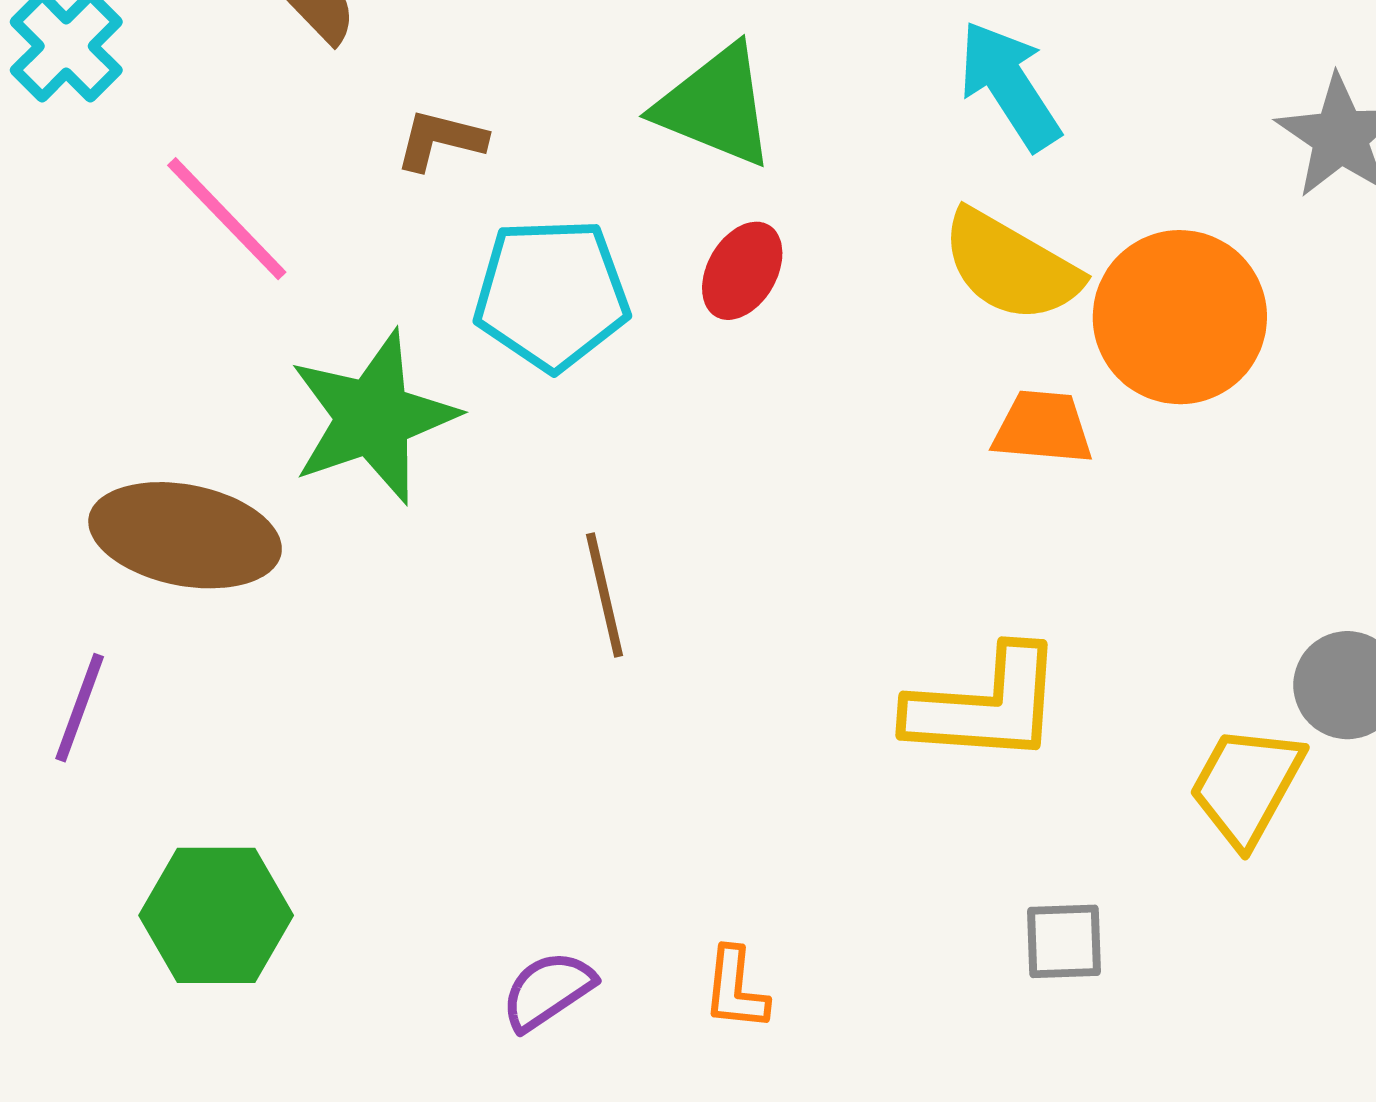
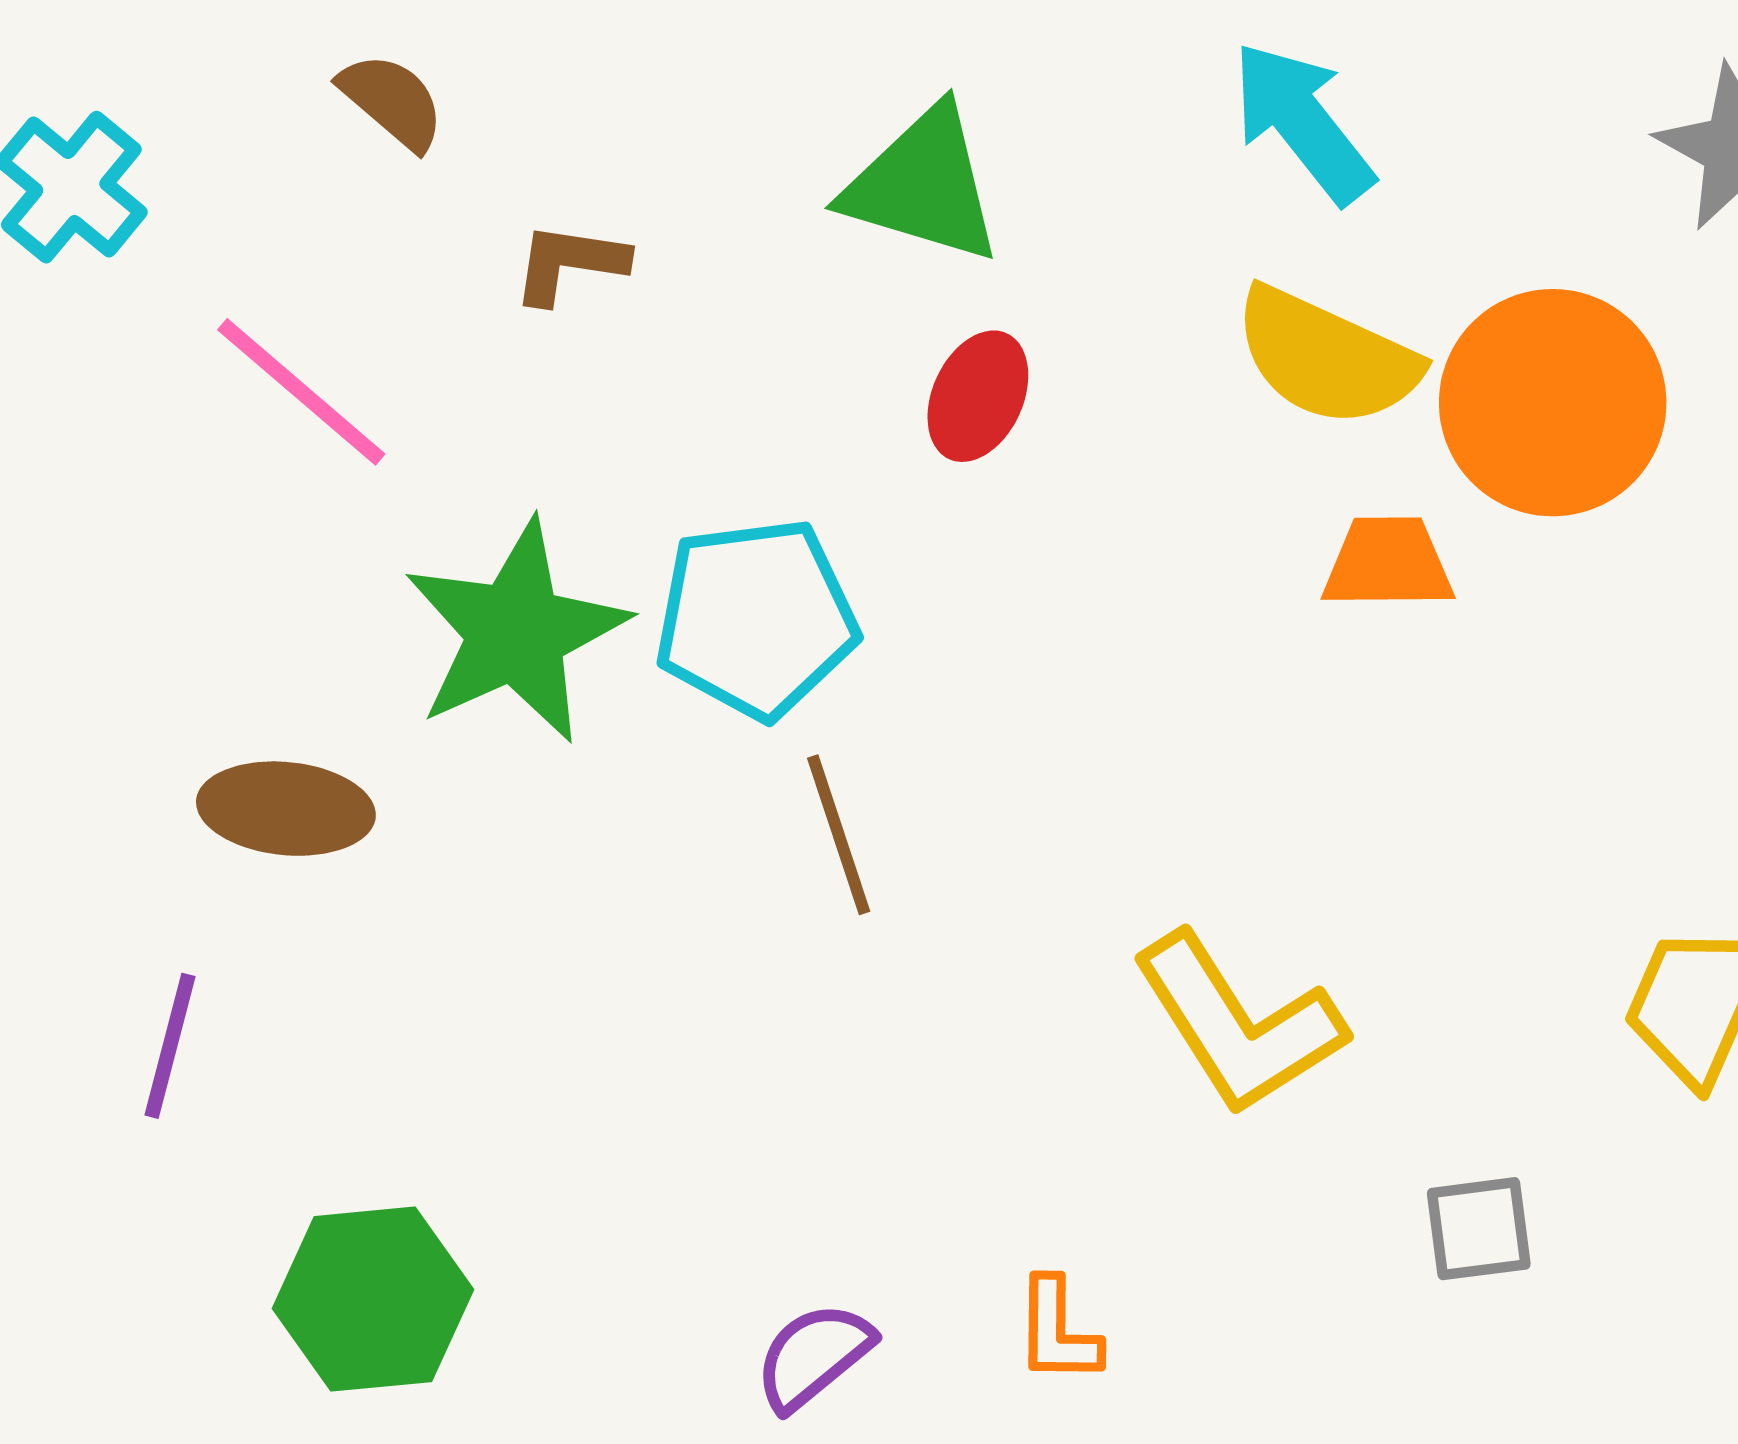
cyan pentagon: (551, 294) -> (756, 619), moved
brown ellipse: (185, 535) -> (286, 809), size x0.7
yellow L-shape: (985, 706) -> (1238, 1024), moved, turned 59

